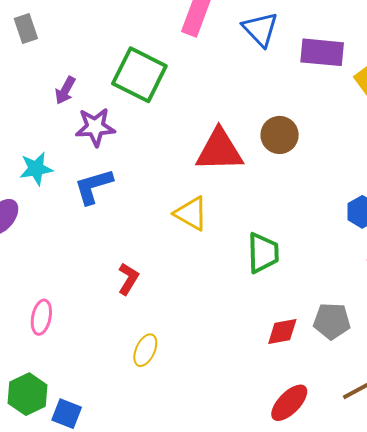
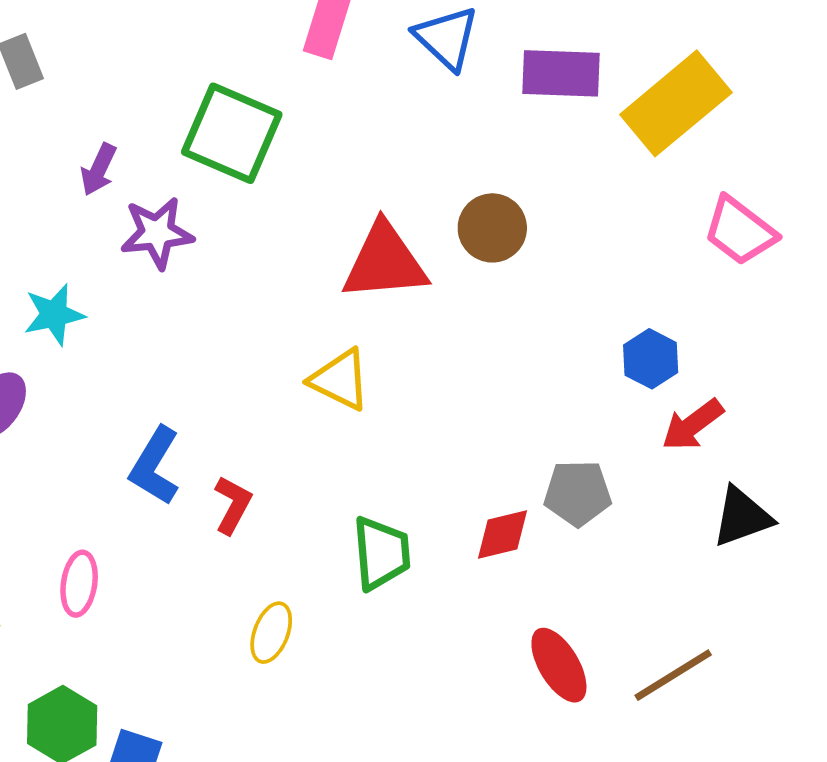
blue L-shape: (94, 186) -> (155, 466), moved, turned -39
green trapezoid: (263, 253) -> (381, 553), moved
gray pentagon: (332, 321) -> (578, 493), moved
red diamond: (282, 332) -> (502, 534), moved
red ellipse: (289, 403) -> (559, 665), moved, turned -72

